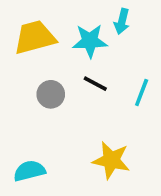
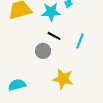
gray circle: (51, 94) -> (43, 51), moved

